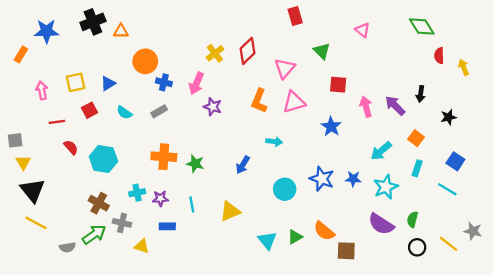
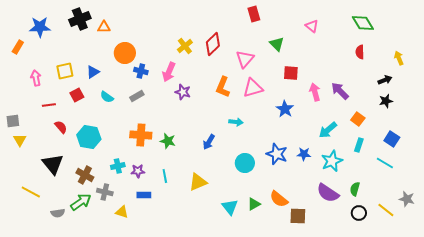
red semicircle: (439, 56) -> (360, 52), moved
black arrow: (421, 94) -> (385, 80), moved, turned -120
black triangle: (33, 190) -> (53, 164), moved

